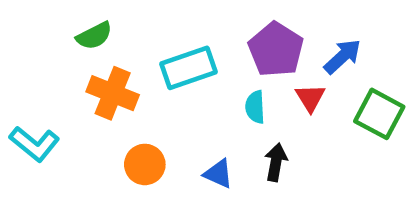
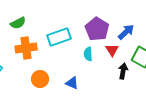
orange cross: (113, 93) -> (26, 48), turned -30
black arrow: (276, 162) -> (123, 71), moved

